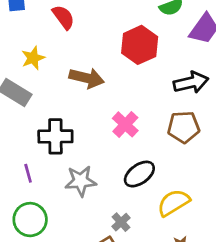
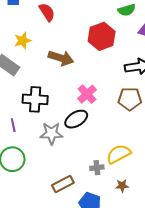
black ellipse: (139, 174) -> (76, 119), moved
gray cross: (121, 222) -> (97, 168), moved, turned 32

